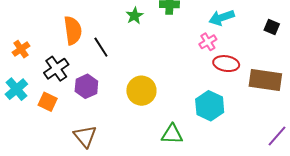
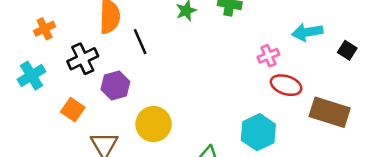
cyan arrow: (222, 18) -> (307, 32), moved
yellow circle: (141, 91) -> (154, 124), moved
orange square: (48, 102) -> (73, 110), moved

